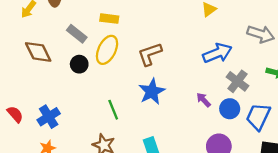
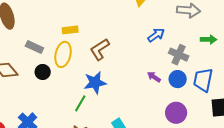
yellow rectangle: (109, 19) -> (70, 30), moved
blue arrow: (217, 53) -> (156, 35), size x0.7
blue star: (152, 91) -> (95, 83), moved, turned 30
green line: (113, 110) -> (80, 103), turned 66

